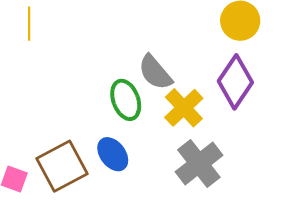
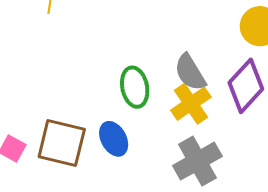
gray semicircle: (155, 72) -> (190, 72), moved
brown square: (62, 166) -> (62, 143), turned 33

